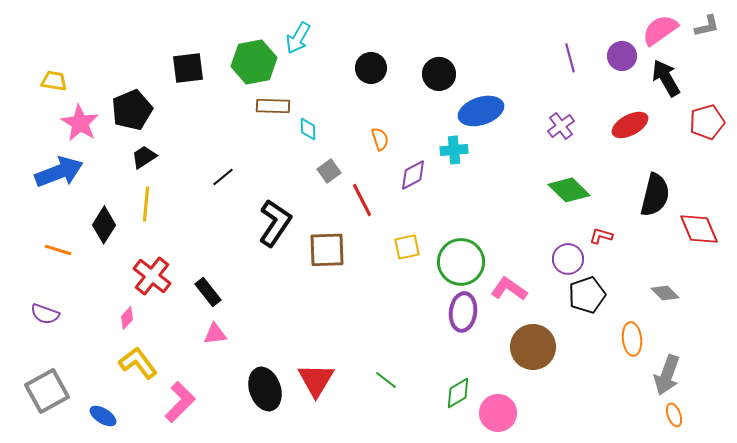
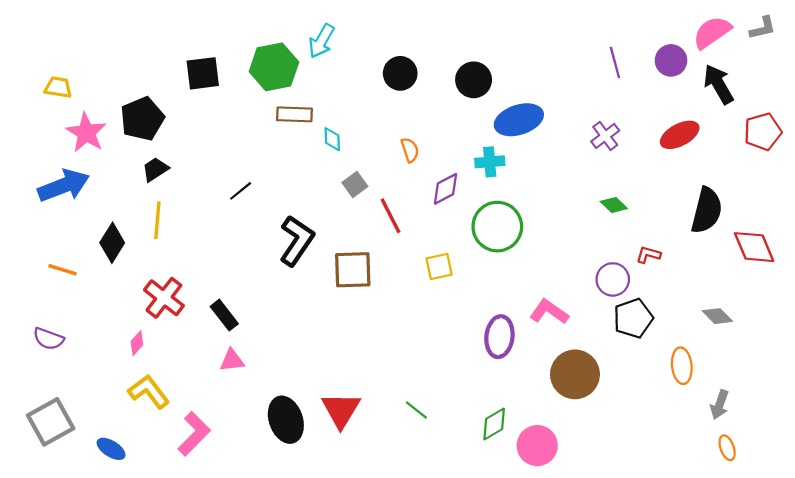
green diamond: (569, 190) -> (614, 205), size x0.6
green circle: (461, 262) -> (497, 227), moved
gray arrow: (667, 375) -> (720, 405), size x0.7

